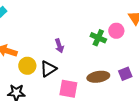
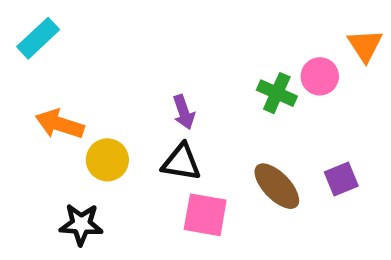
black triangle: (48, 69) -> (181, 162), moved, turned 42
brown ellipse: (98, 77) -> (277, 186), turned 55

